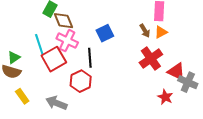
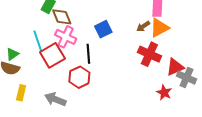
brown arrow: (145, 31) -> (143, 26), turned 88
orange triangle: (161, 32) -> (159, 28), size x1.5
red cross: (151, 59) -> (149, 54), turned -30
red triangle: (176, 72) -> (175, 67), turned -48
yellow rectangle: (22, 96) -> (21, 93), turned 49

